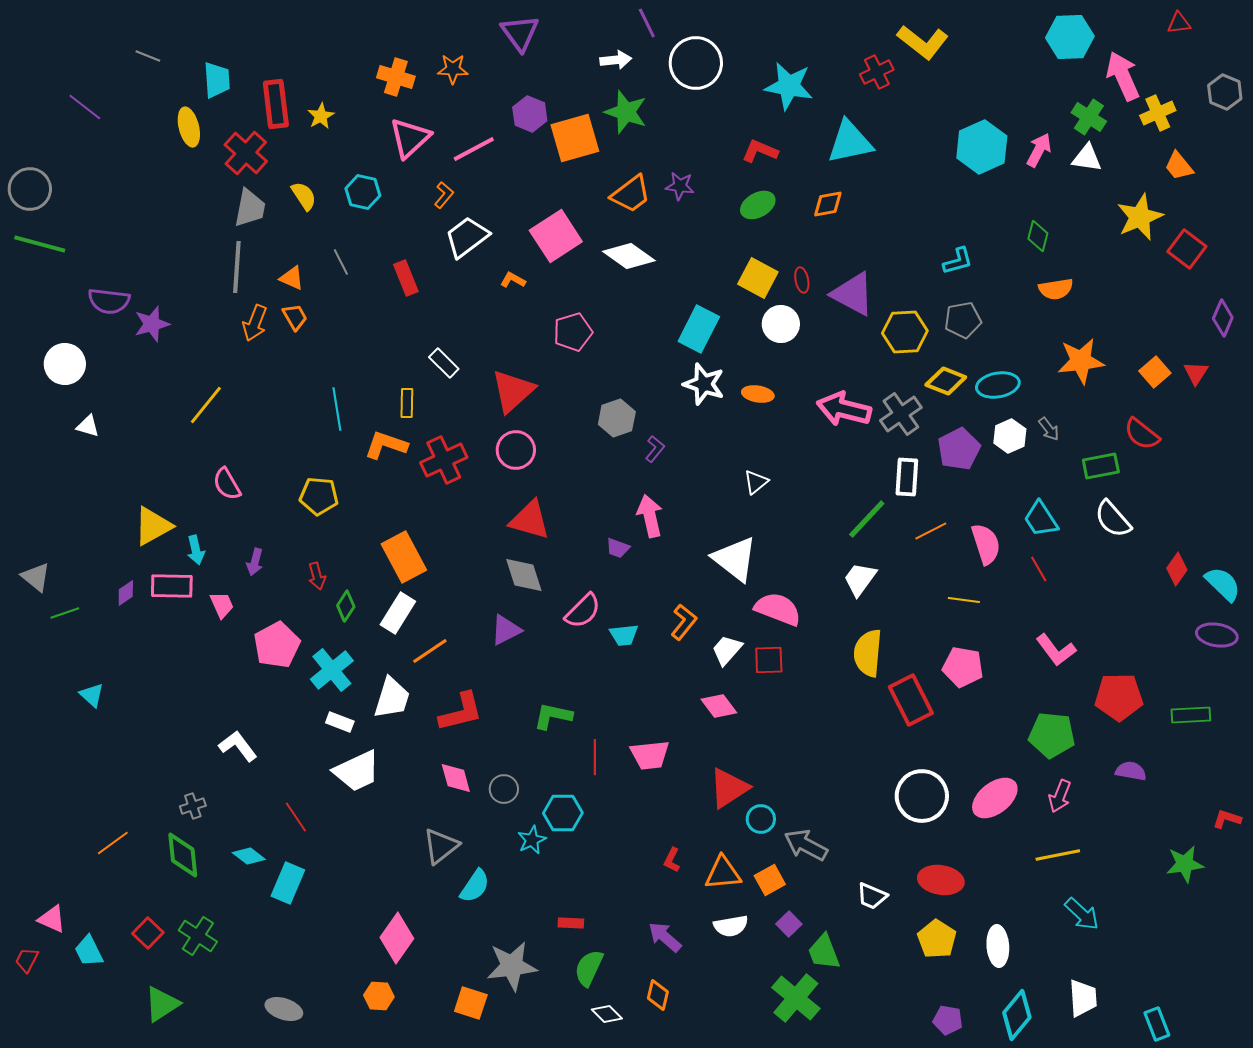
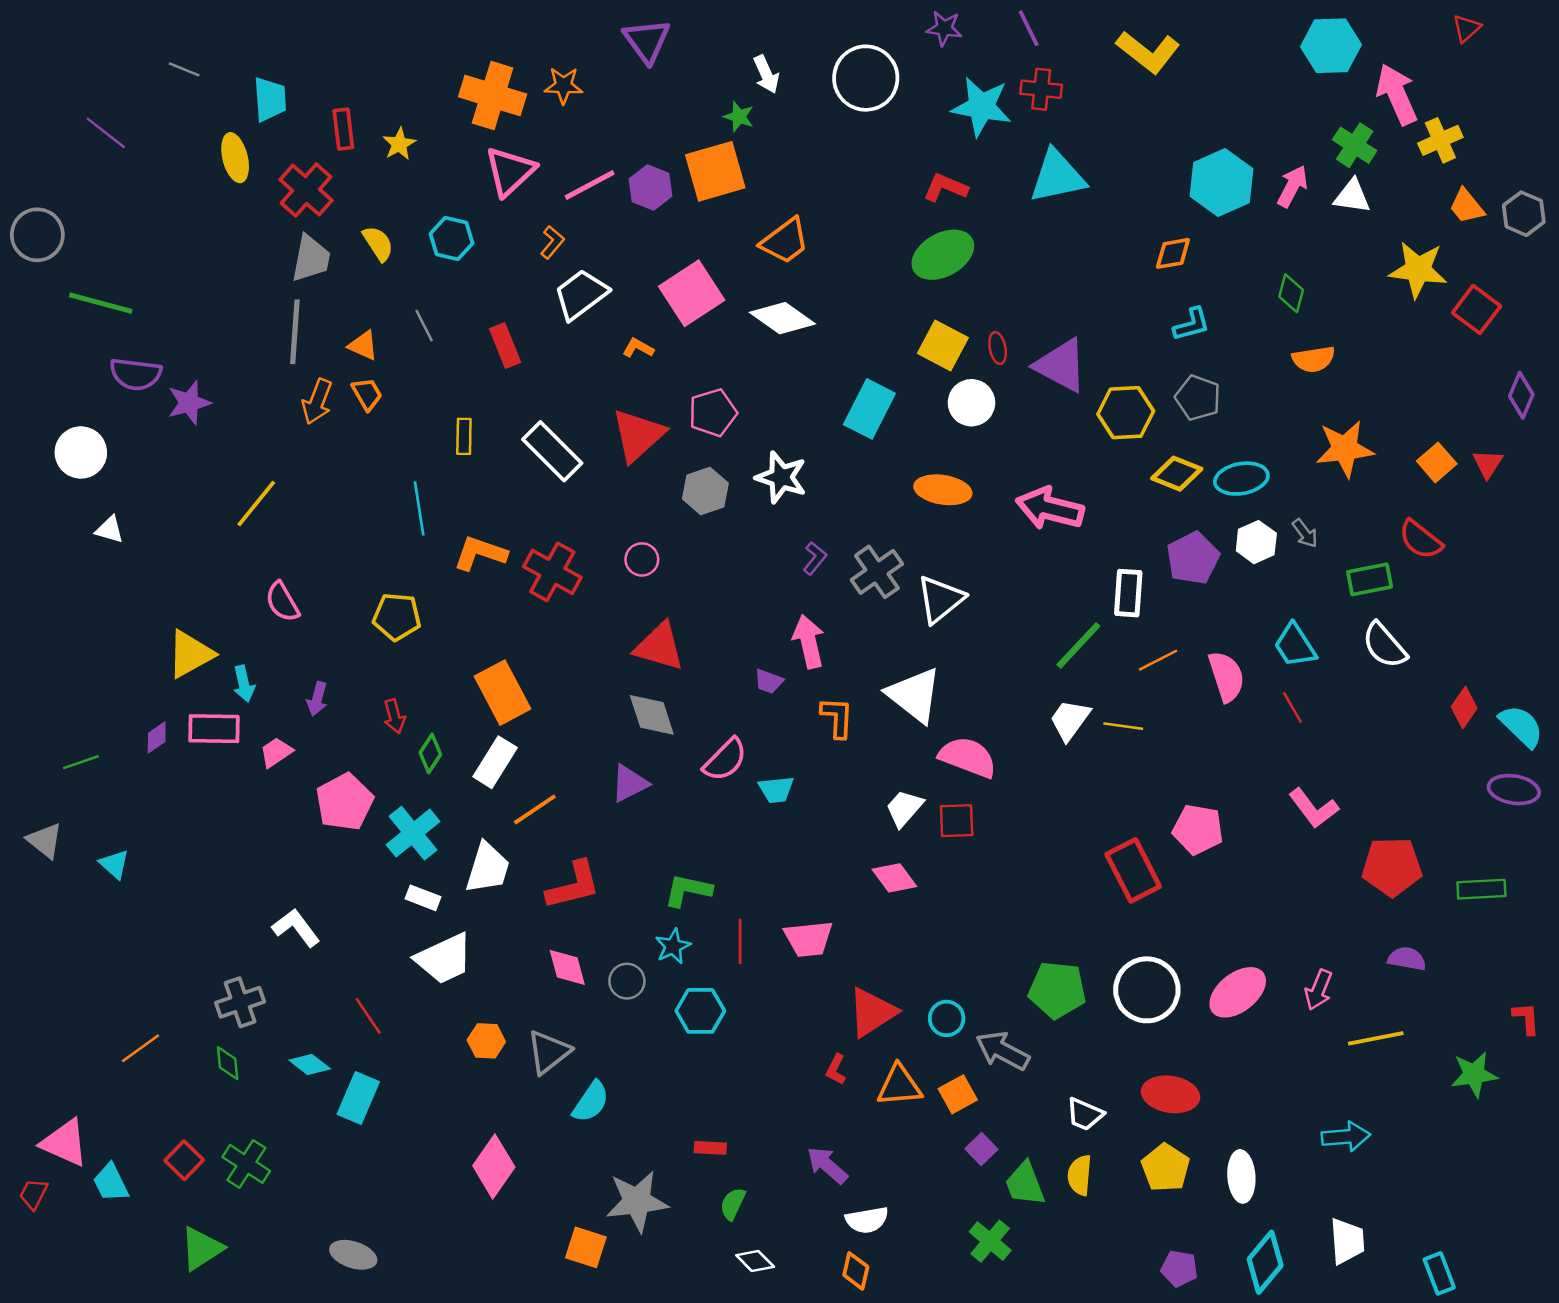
purple line: (647, 23) -> (1029, 28), moved
red triangle: (1179, 23) -> (1467, 28), turned -35
white arrow: (616, 60) -> (766, 74), turned 72
red cross: (877, 72) -> (1041, 89), moved, turned 32
orange cross: (396, 77) -> (493, 95), size x1.4
gray hexagon: (1225, 92) -> (1524, 214), moved
red rectangle: (276, 104) -> (343, 129), size x0.7
green star: (626, 112) -> (739, 117), moved, size x0.6
purple hexagon: (530, 114) -> (651, 188), moved
purple star: (680, 186) -> (944, 28), moved
orange diamond: (828, 204) -> (1173, 253), moved
green ellipse: (758, 205) -> (943, 255), size x1.4
yellow star: (1140, 217) -> (1418, 270), turned 30
green line: (40, 244) -> (101, 303), moved
gray pentagon: (963, 320) -> (1198, 398), turned 30
white rectangle: (444, 363) -> (552, 451), size x1.6
white star: (704, 384) -> (781, 477), moved
red triangle: (513, 391) -> (638, 435), moved
orange ellipse: (758, 394) -> (943, 490), size x1.4
yellow rectangle: (407, 403) -> (464, 436), moved
gray cross: (901, 414) -> (877, 572), moved
gray hexagon: (617, 418) -> (705, 491), moved
pink circle: (516, 450) -> (642, 559), size x0.7
red cross: (444, 460) -> (552, 572), turned -36
white triangle: (756, 482) -> (940, 599), size x1.6
gray triangle: (36, 577) -> (45, 841), moved
yellow line: (964, 600) -> (1123, 726), moved
pink trapezoid: (222, 605) -> (276, 752), turned -100
orange L-shape: (684, 622) -> (837, 717), moved, turned -36
yellow semicircle: (868, 653) -> (1080, 1175), moved, size x0.7
green pentagon: (1052, 735) -> (1057, 990), moved
red triangle: (729, 788) -> (872, 1012), moved
gray cross: (193, 806) -> (240, 1002), size x1.5
red L-shape: (1227, 819) -> (1526, 1018), turned 68
cyan star: (532, 840) -> (673, 946), moved
green diamond: (183, 855) -> (228, 1063), size x0.6
yellow line: (1058, 855) -> (1376, 1038), moved
cyan arrow: (1082, 914) -> (1346, 1137), turned -48
pink triangle: (52, 919) -> (65, 1143), size x1.4
white semicircle: (731, 926) -> (867, 1220), moved
green semicircle: (589, 968) -> (733, 1204), size x0.7
orange diamond: (658, 995) -> (856, 1271), moved
orange hexagon: (379, 996) -> (486, 1041), moved
green cross: (796, 998) -> (990, 1241), size x0.7

